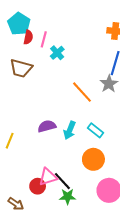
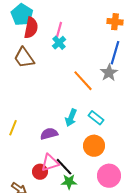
red semicircle: (28, 37) -> (31, 28), size x1.5
pink line: (44, 39) -> (59, 30), moved
brown trapezoid: (21, 68) -> (24, 58), turned 40
purple semicircle: (47, 126) -> (49, 134), moved

